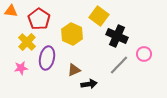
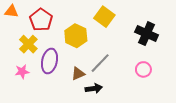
black cross: (117, 36) -> (147, 34), moved
pink circle: (144, 54) -> (143, 69), moved
gray line: (119, 65) -> (100, 63), moved

